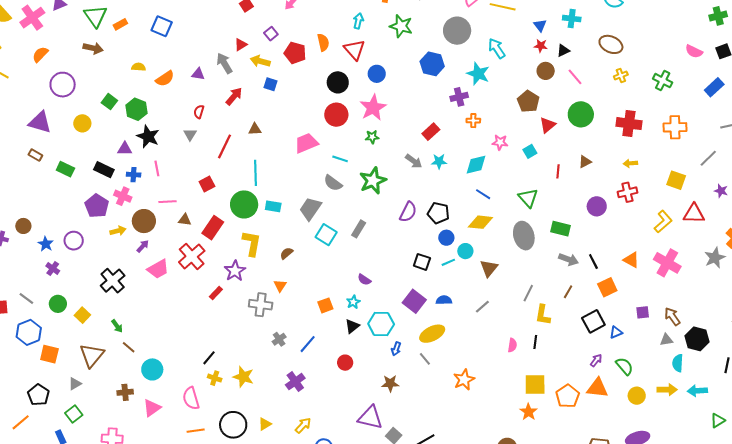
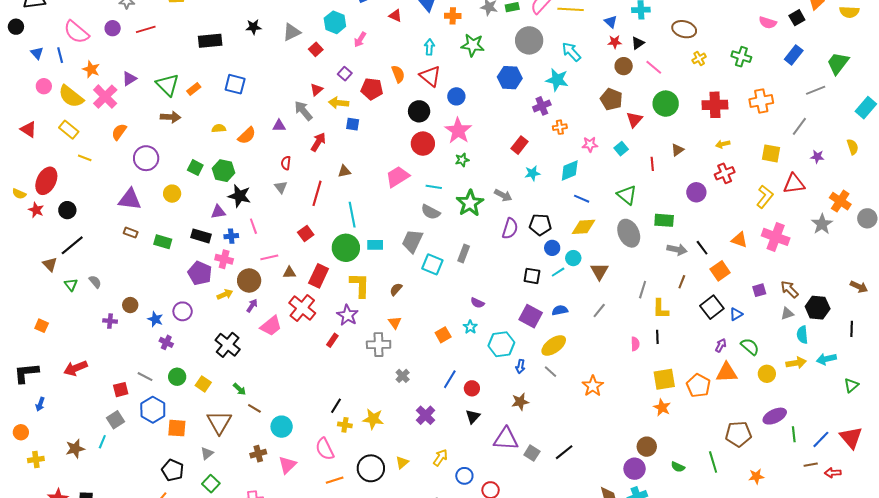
gray arrow: (414, 161) -> (503, 195), moved
black triangle: (352, 326) -> (473, 417), moved
blue line: (308, 344) -> (450, 379), moved

